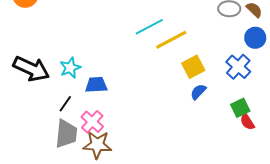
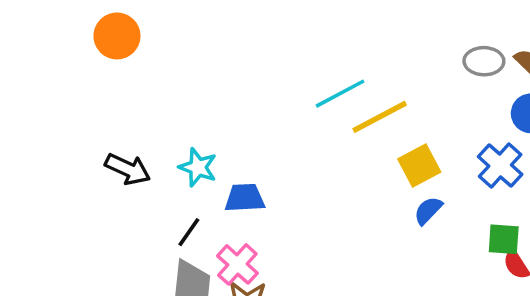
cyan star: (70, 68) -> (198, 167), turned -30
black arrow: (31, 69) -> (128, 169), size x0.7
green square: (240, 108) -> (504, 239), turned 30

